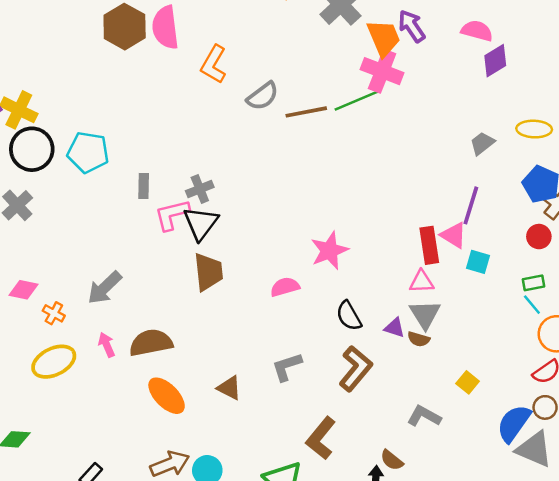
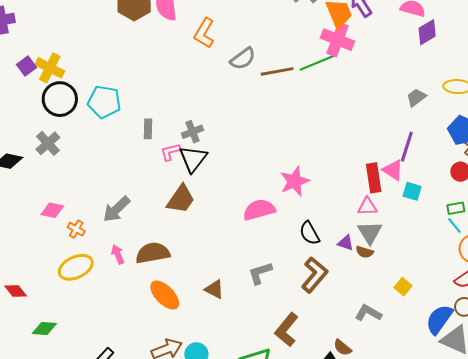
pink L-shape: (172, 215) -> (170, 152), size x0.7
brown trapezoid: (208, 272) -> (181, 199), moved, turned 40
pink semicircle: (285, 287) -> (259, 210), size x1.4

